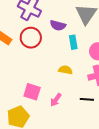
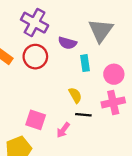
yellow semicircle: (65, 70) -> (75, 95), turned 48
black line: (87, 99) -> (83, 115), moved

